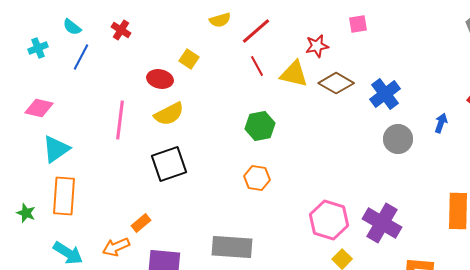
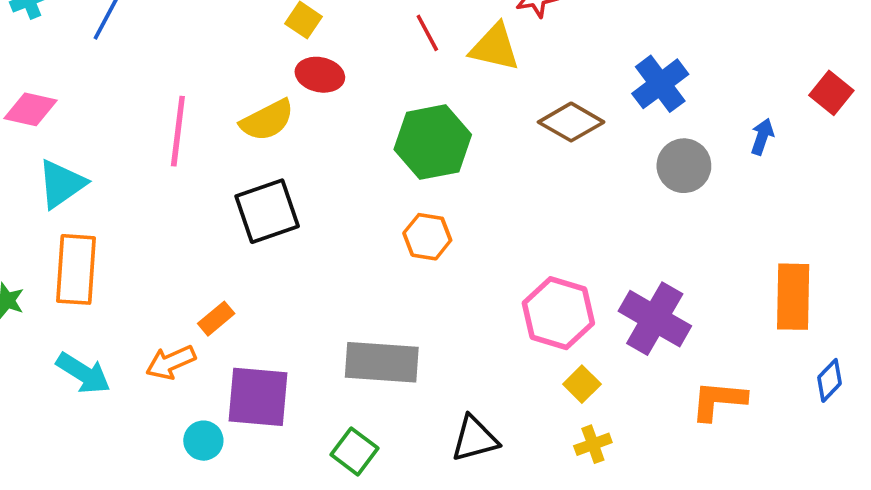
red ellipse: (160, 79) -> (320, 75), moved
brown diamond: (336, 83) -> (571, 122), moved
green hexagon: (260, 126) -> (433, 142), size x1.4

